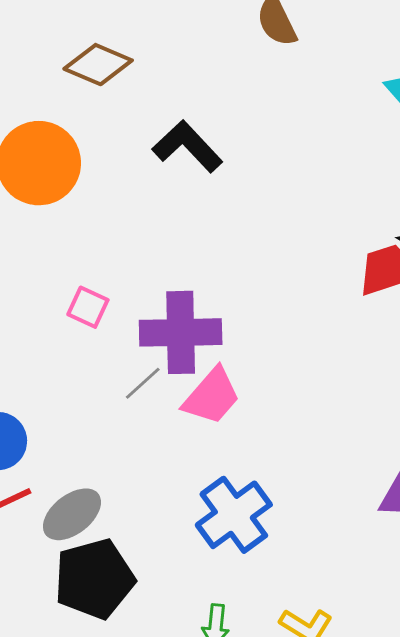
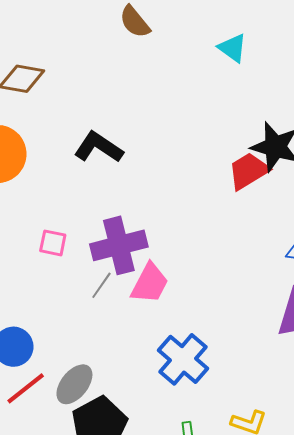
black L-shape: (187, 146) -> (99, 147), moved

